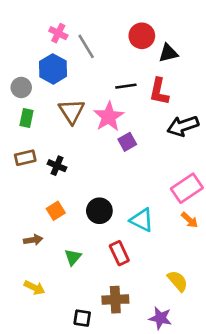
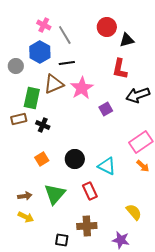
black line: (126, 86) -> (67, 63), moved
brown triangle: (72, 111) -> (54, 84), turned 40
green rectangle: (27, 118) -> (32, 98), moved, size x1.5
purple square: (127, 142) -> (106, 109), moved
brown arrow: (33, 240) -> (25, 196), moved
green triangle: (73, 257) -> (55, 194), size x1.6

